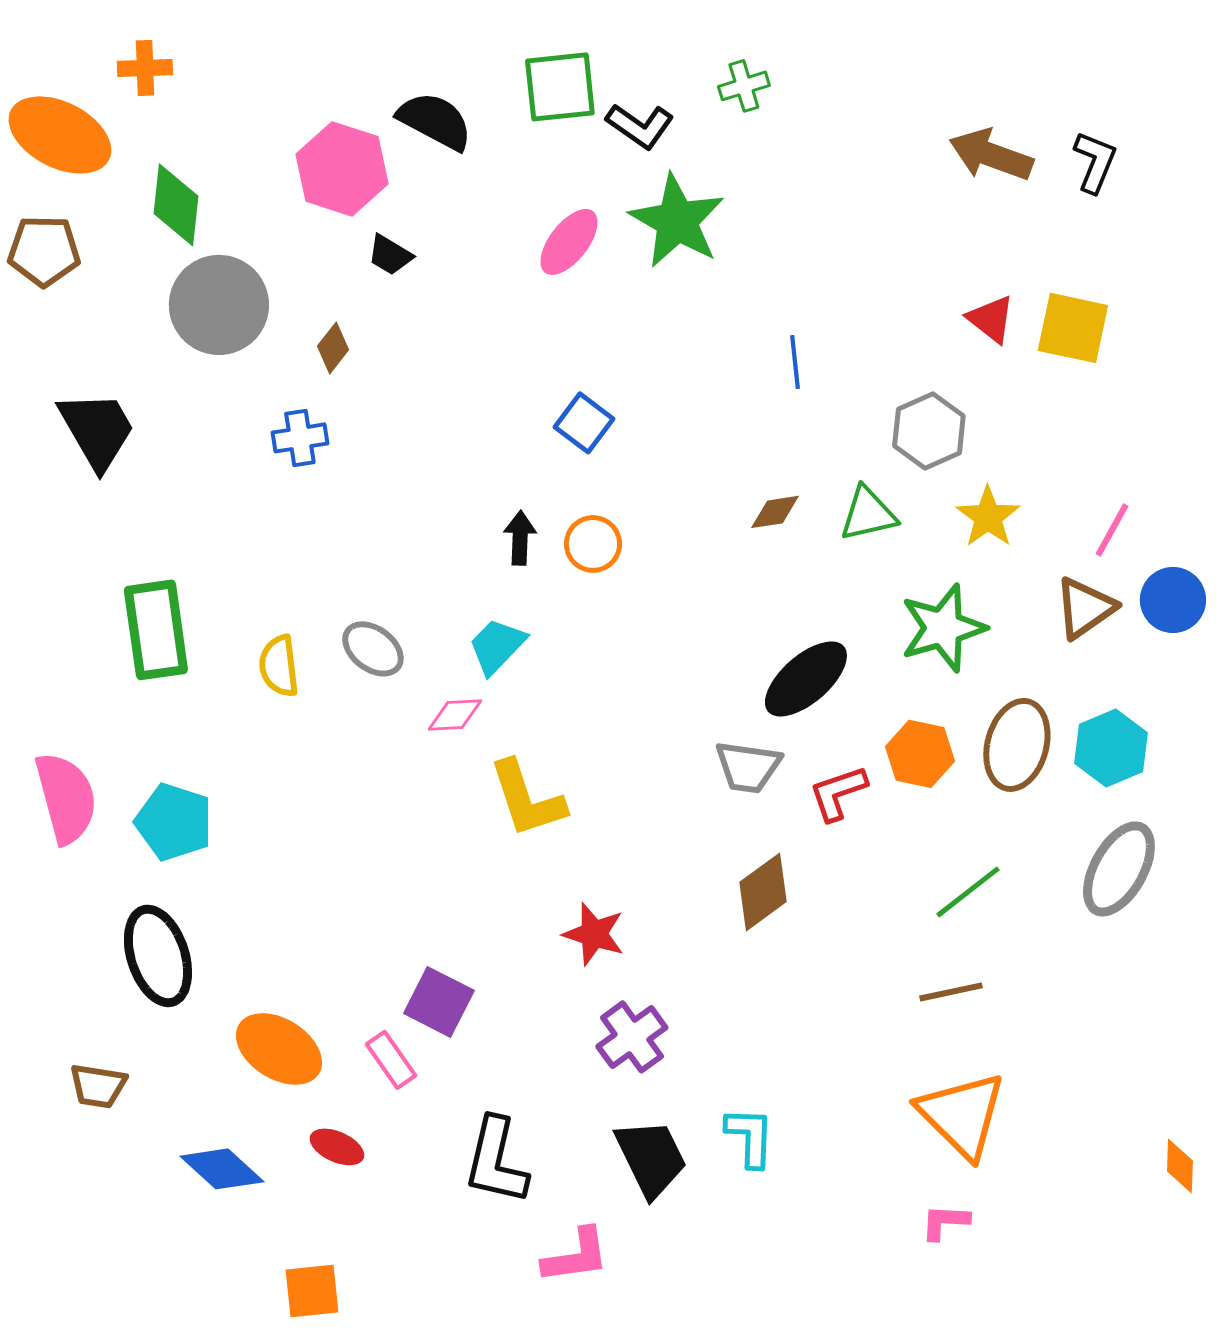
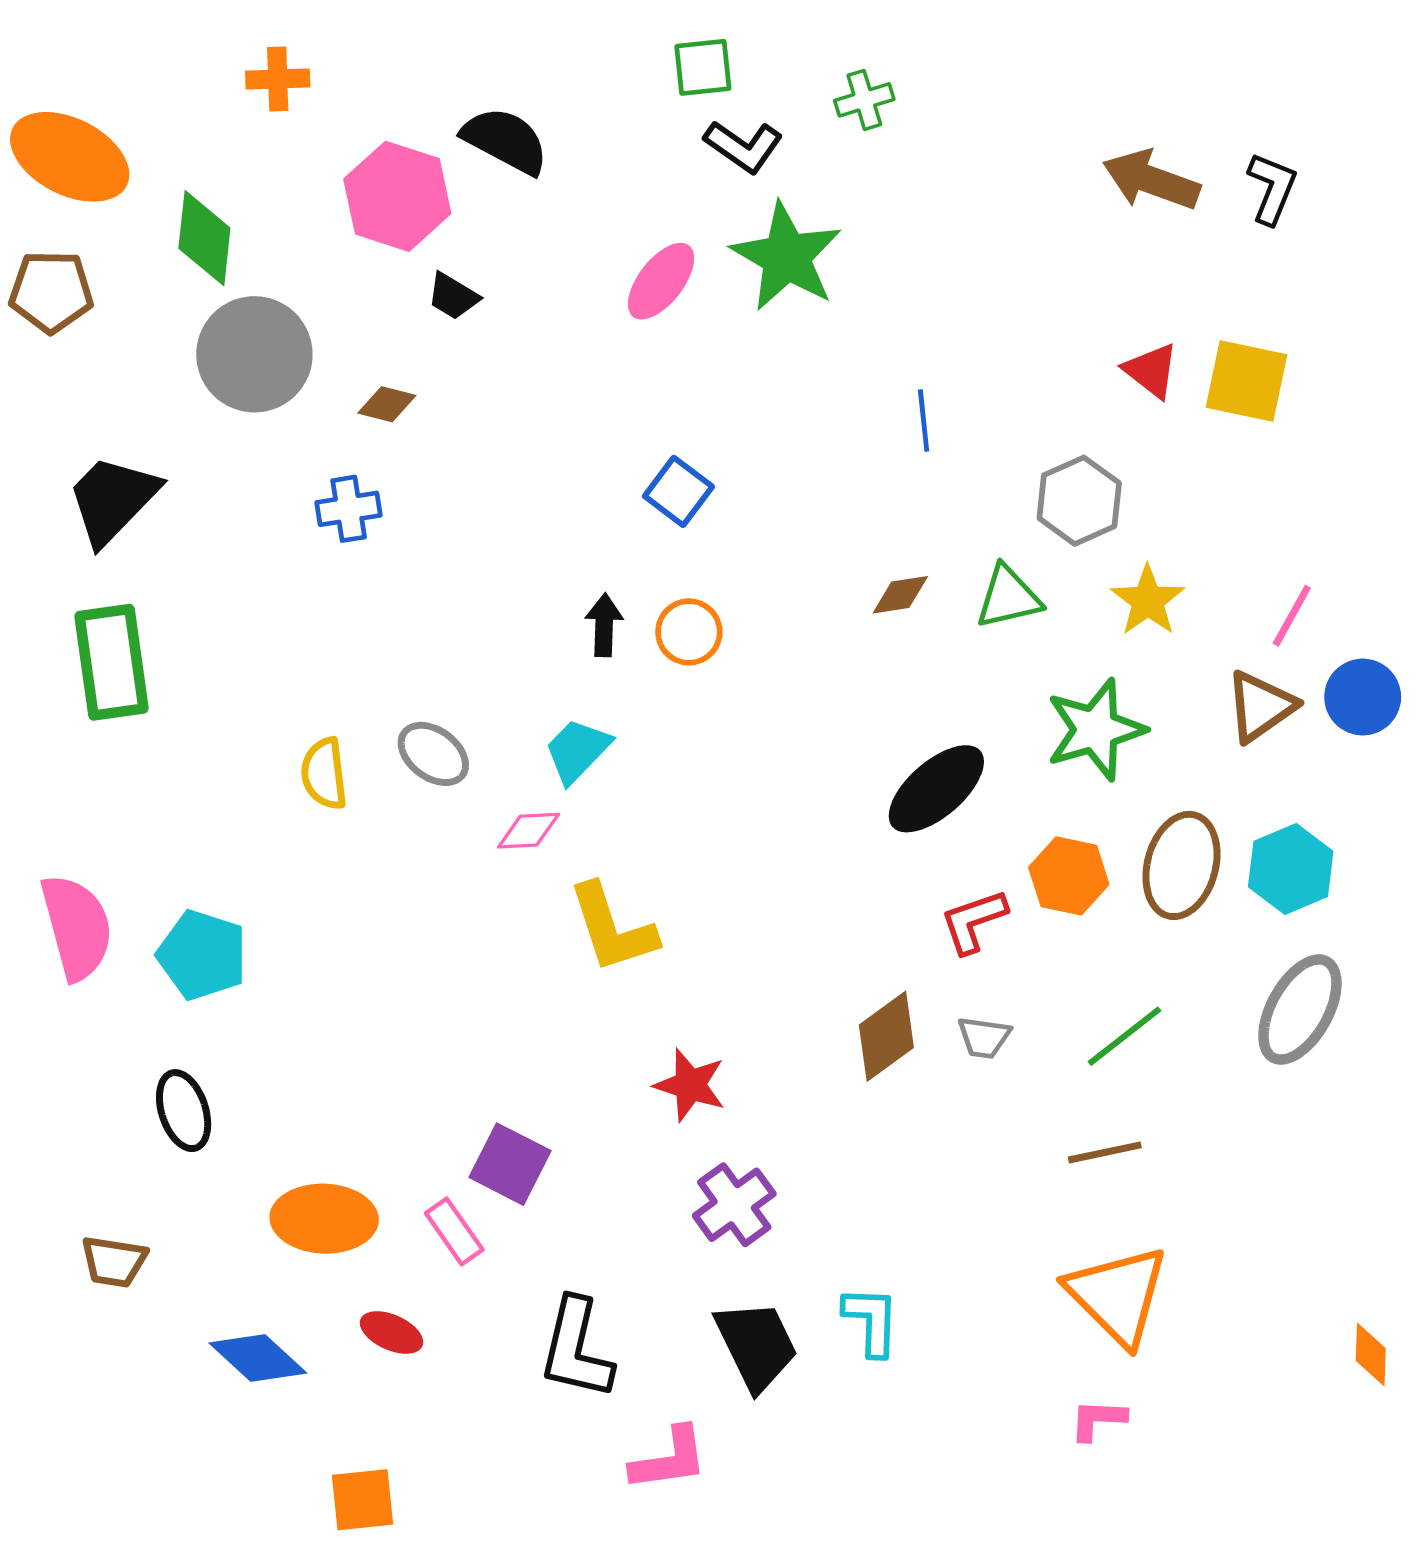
orange cross: (145, 68) -> (278, 79), moved
green square: (560, 87) -> (703, 67), moved, size x0.7
brown diamond: (333, 348) -> (387, 404), turned 66
black trapezoid: (97, 430) -> (113, 500), turned -106
green rectangle: (156, 630) -> (112, 662), moved
gray trapezoid: (748, 767) -> (984, 1037), moved, size x0.7
black ellipse: (158, 956) -> (184, 1111), size x0.7
orange ellipse: (279, 1049) -> (324, 1219), turned -30

